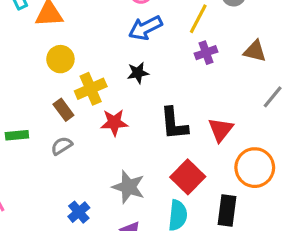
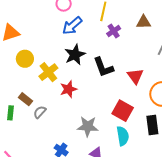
black star: (138, 73) -> (75, 55), size x1.5
brown rectangle: (63, 110) -> (25, 99), moved
black L-shape: (174, 124) -> (103, 67), moved
green rectangle: (17, 135) -> (10, 113), turned -64

